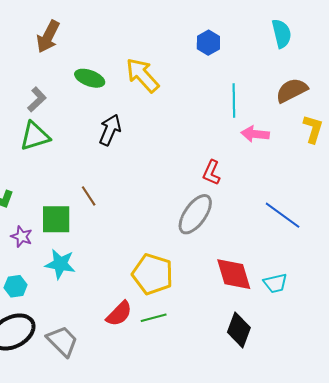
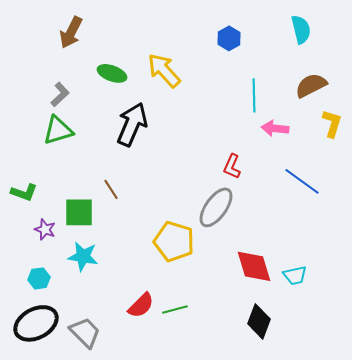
black arrow: (110, 130) -> (132, 124), size x1.4
blue line: (283, 215) -> (302, 181), moved
yellow pentagon: (153, 274) -> (174, 241), moved

